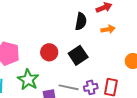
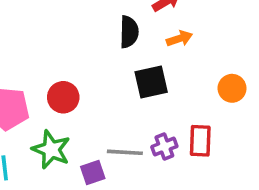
red circle: (49, 52) -> (63, 97), moved
black square: (78, 55) -> (151, 82), moved, turned 30

